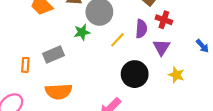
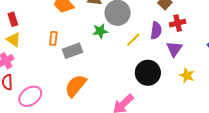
red cross: (164, 20) -> (178, 23), turned -35
orange rectangle: (25, 65) -> (53, 38), moved
orange semicircle: (59, 92) -> (76, 86), turned 130

